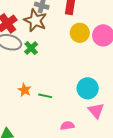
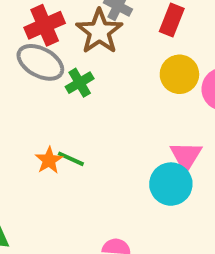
green line: (45, 96) -> (71, 159), moved
pink triangle: (96, 111) -> (186, 156), moved

